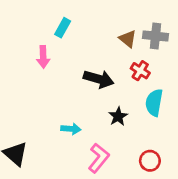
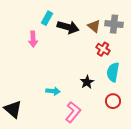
black arrow: (99, 79) -> (68, 27), moved
red circle: (150, 161) -> (113, 101), moved

